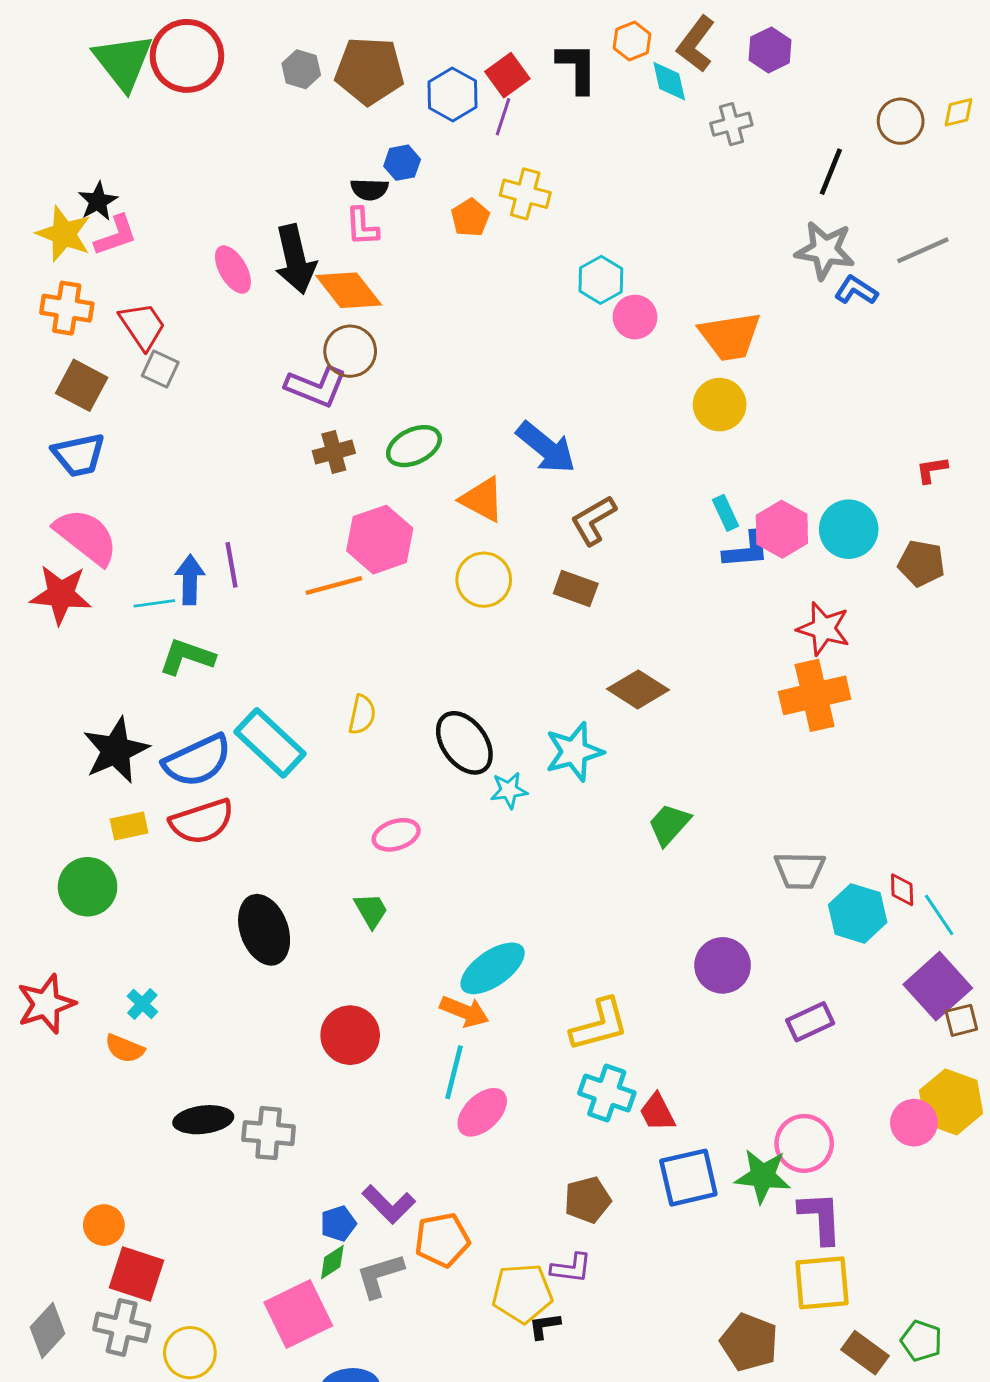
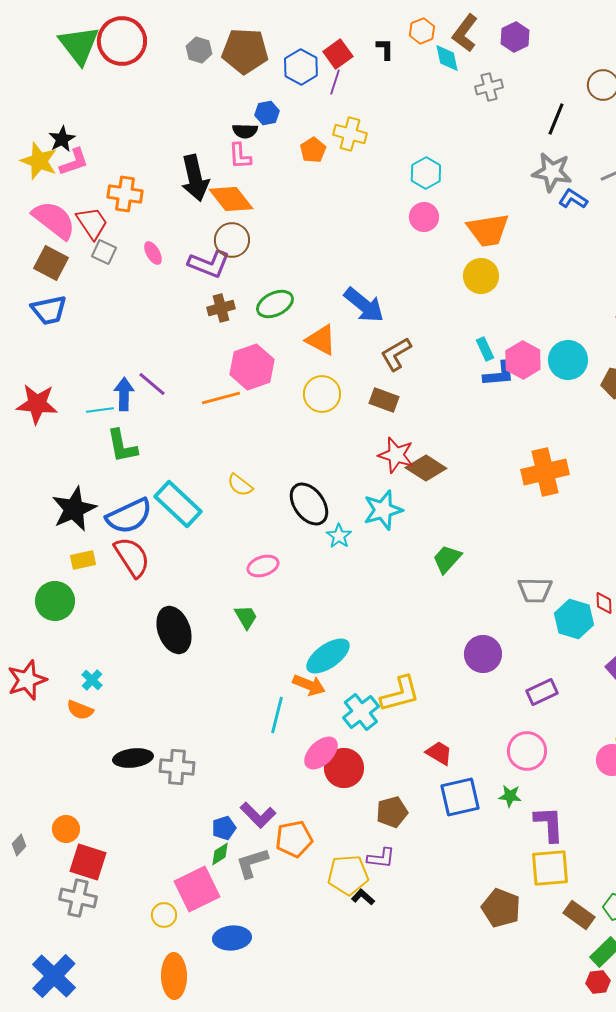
black L-shape: (577, 68) -> (385, 49), size x0.6
pink ellipse: (233, 270) -> (153, 253), moved, size x0.7
cyan hexagon: (601, 280) -> (426, 173), moved
orange cross: (67, 308) -> (125, 194), moved
pink semicircle: (86, 537) -> (54, 220), moved
purple line: (231, 565) -> (152, 384), turned -40
red star: (823, 629) -> (396, 455), moved
green L-shape: (187, 657) -> (122, 446), turned -120
yellow semicircle: (362, 715) -> (240, 485), turned 116
cyan star: (509, 790) -> (339, 536), turned -30
red semicircle: (202, 821) -> (132, 557), turned -105
red circle: (350, 1035) -> (344, 768), moved
cyan line: (454, 1072) -> (277, 715), moved
cyan cross: (607, 1093) -> (361, 712), moved, turned 33
red trapezoid: (657, 1112) -> (439, 753), turned 148
pink circle: (804, 1143) -> (527, 751), moved
green star: (763, 1176) -> (510, 796), size x0.6
black L-shape: (545, 1326) -> (363, 897), turned 50
gray diamond: (47, 1330) -> (19, 845), moved, size x0.6
yellow circle: (190, 1353) -> (164, 915), moved, size x0.7

